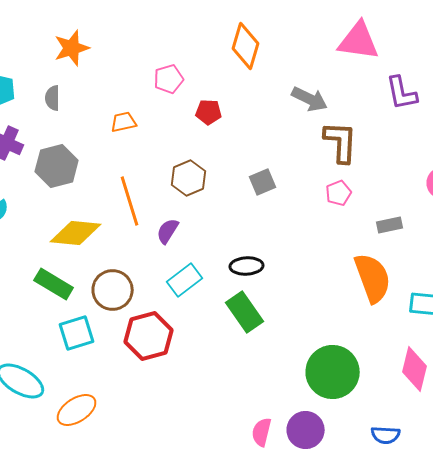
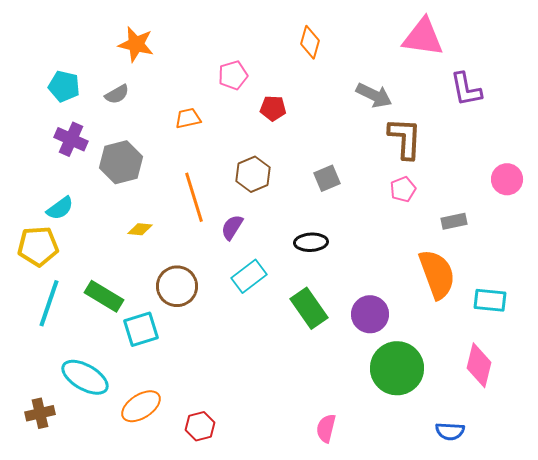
orange diamond: (246, 46) -> (310, 42), size x0.7
orange star: (72, 48) -> (136, 44), turned 30
gray semicircle: (53, 98) -> (117, 94), turned -120
yellow diamond: (76, 233) -> (140, 229), size x0.5
black ellipse: (247, 266) -> (311, 242), moved
green rectangle: (54, 284) -> (104, 296), moved
red hexagon: (149, 336) -> (200, 426), moved, size x0.6
purple circle: (306, 430) -> (370, 314), moved

